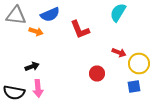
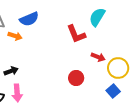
red L-shape: (80, 30) -> (76, 34), moved
blue square: (134, 86) -> (113, 91), turned -32

